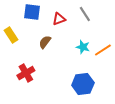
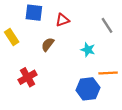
gray line: (85, 14) -> (107, 25), moved
orange line: (103, 50) -> (108, 73), moved, turned 30

